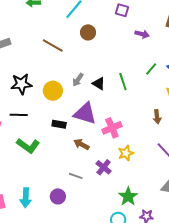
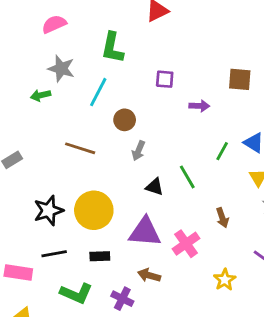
gray arrow: (78, 80) -> (139, 151), moved
yellow circle: (53, 91) -> (94, 210), size x1.4
brown arrow: (157, 117) -> (222, 218), moved
black rectangle: (59, 124) -> (100, 256), moved
yellow star: (126, 153) -> (225, 280), moved
purple cross: (104, 167) -> (122, 299), moved

